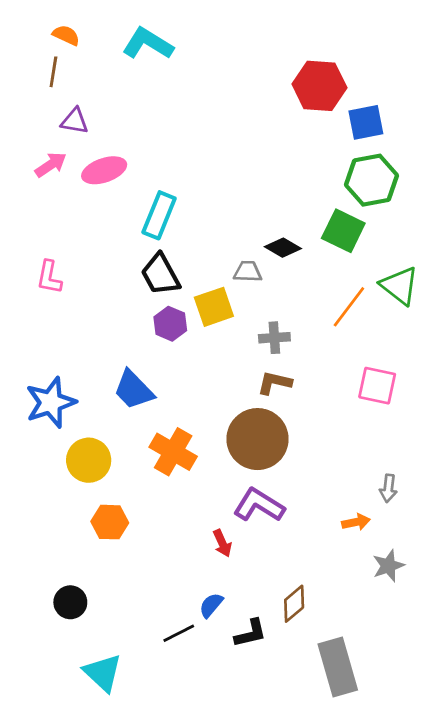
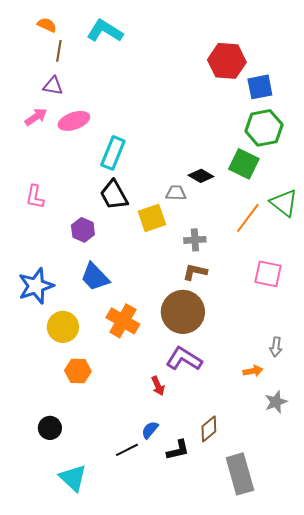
brown line: (53, 72) -> (59, 51), moved
purple hexagon: (170, 324) -> (83, 230), moved

